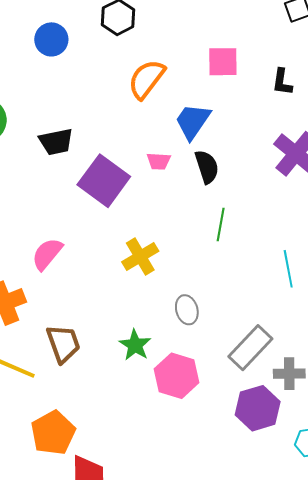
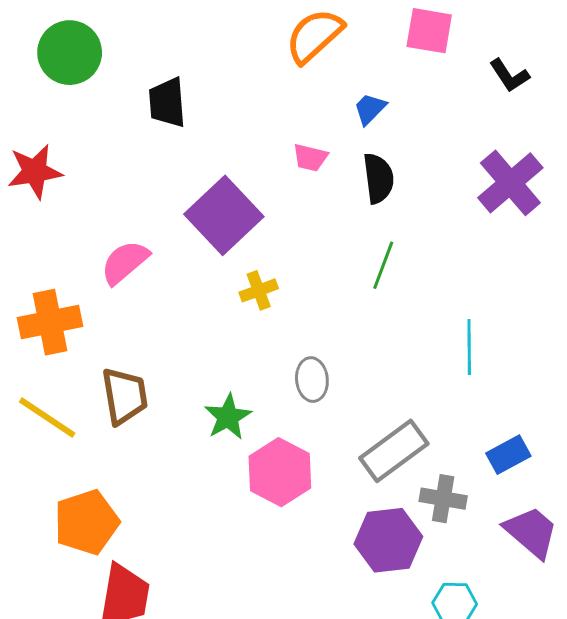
black L-shape: (282, 82) -> (509, 75), turned -52
blue trapezoid: (193, 121) -> (370, 109), size x0.6
black trapezoid: (56, 142) -> (167, 103), turned 87
purple square: (104, 181) -> (224, 215), moved
yellow cross: (140, 257) -> (259, 290), size x0.7

